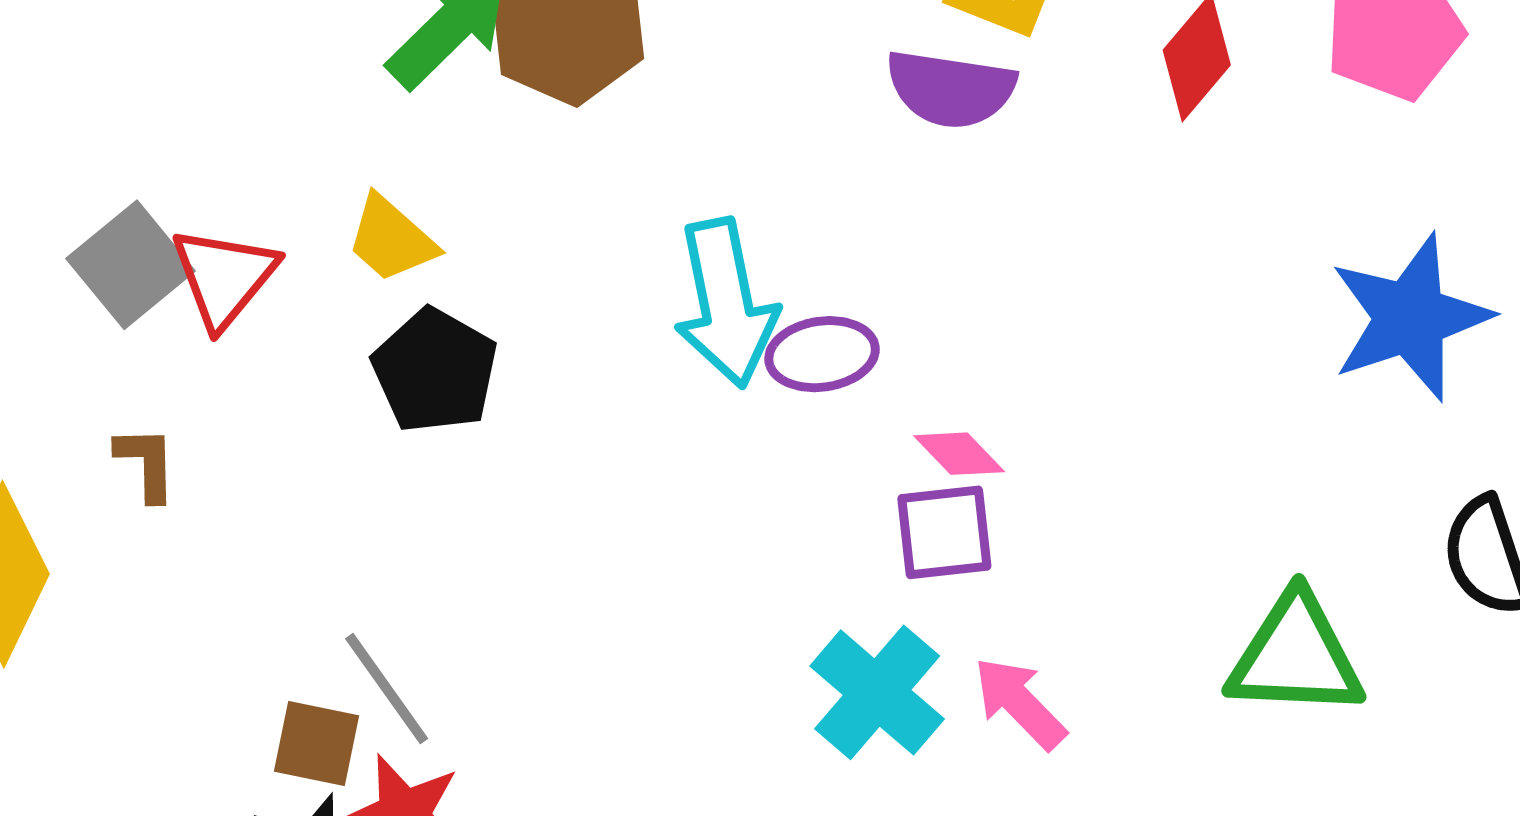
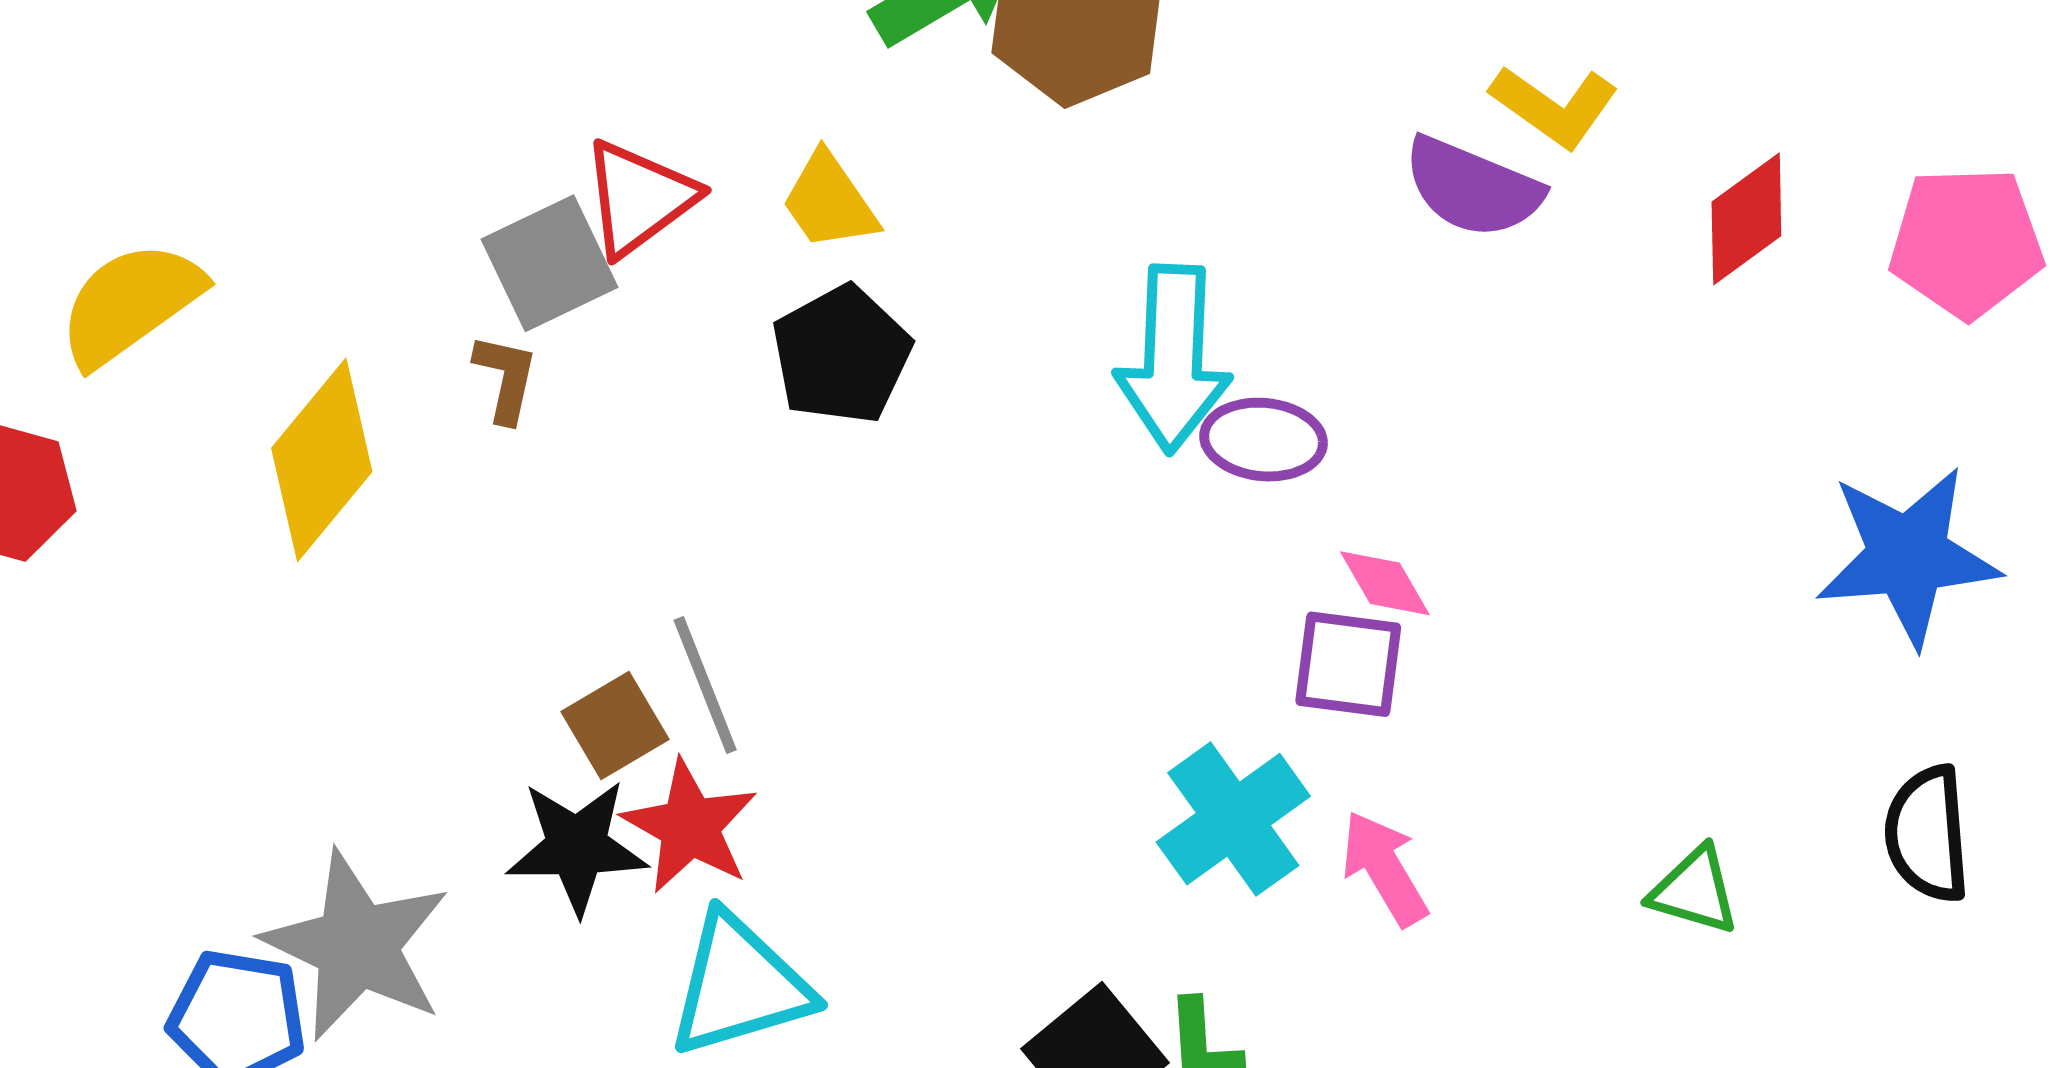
gray square: (131, 265) -> (550, 263), moved
green triangle: (1296, 656) -> (1694, 891), size x0.6
brown square: (316, 743) -> (615, 726), turned 34

